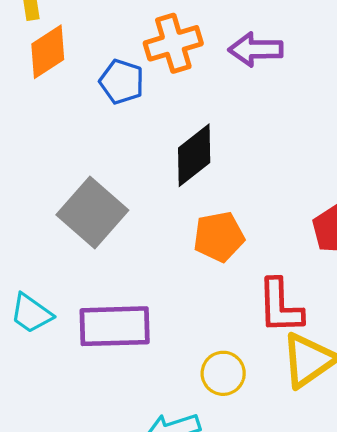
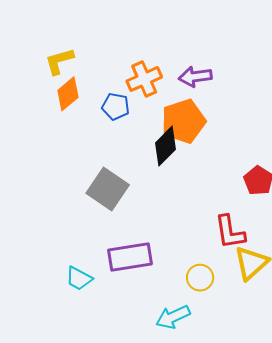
orange pentagon: (219, 237) -> (183, 121), moved, size x1.4
cyan trapezoid: (31, 313) -> (79, 278), moved

